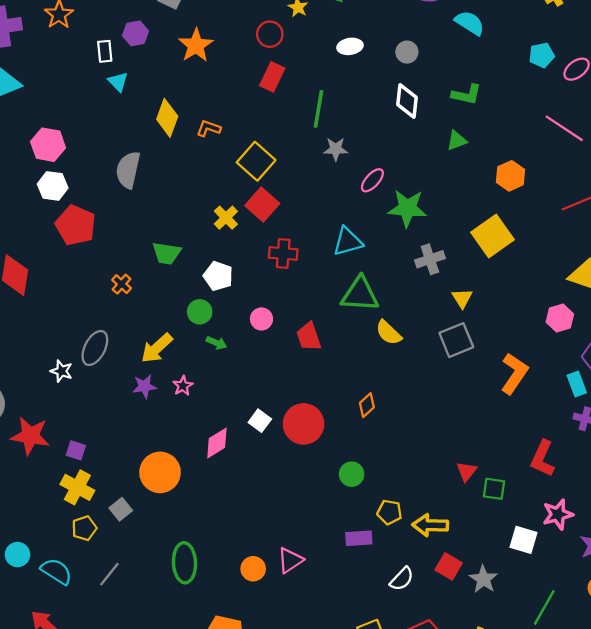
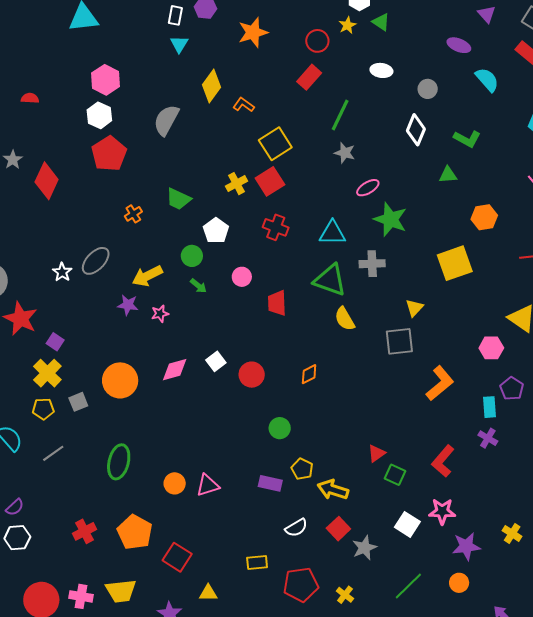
gray cross: (430, 259) -> (372, 264), moved
red circle: (304, 424) -> (252, 375), size x0.7

